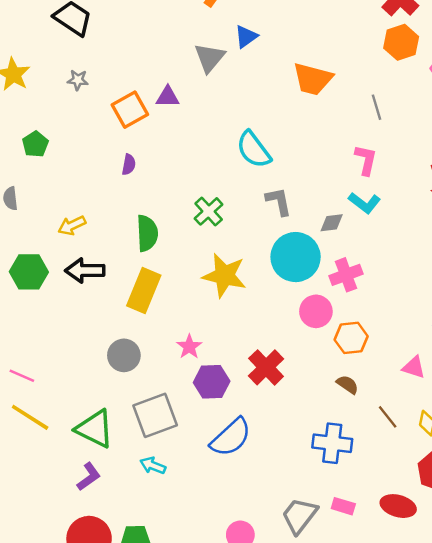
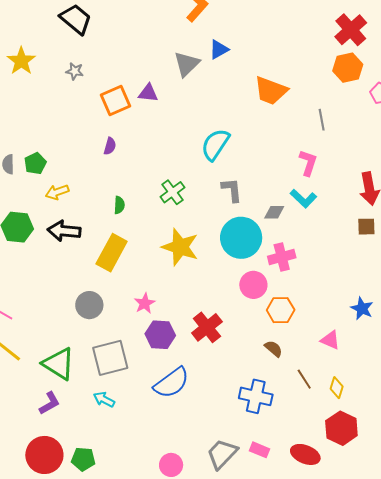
green pentagon: (35, 144) -> (35, 163), moved
cyan semicircle: (254, 150) -> (215, 144), turned 64
green semicircle: (147, 233) -> (119, 205), size x0.6

